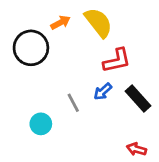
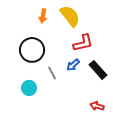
orange arrow: (60, 23) -> (43, 16), turned 128
black circle: (31, 48) -> (32, 50), moved

